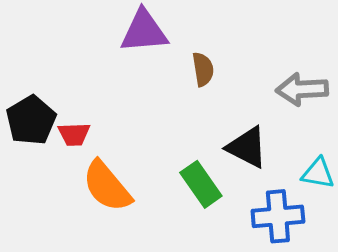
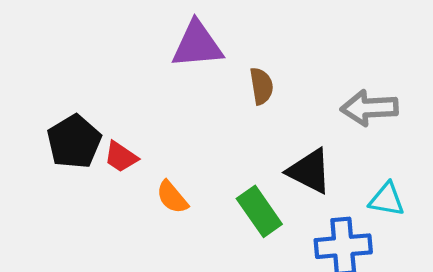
red trapezoid: (74, 134) -> (121, 157), turned 36
orange semicircle: (107, 186) -> (172, 197), moved, size x0.6

